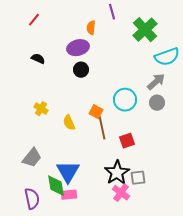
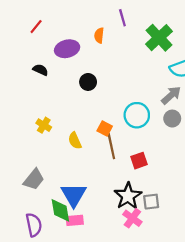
purple ellipse: (78, 48) -> (67, 49), moved

